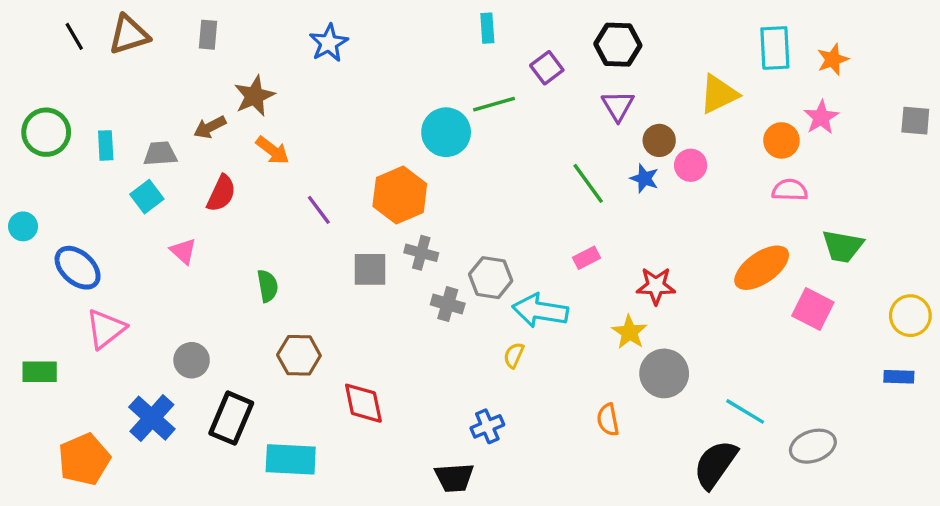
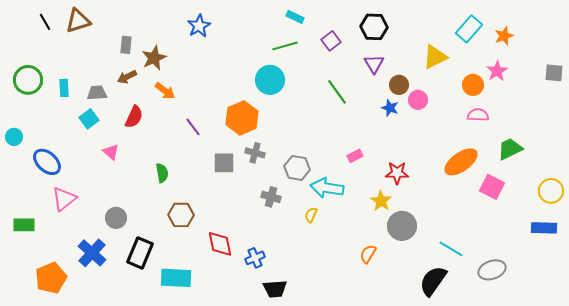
cyan rectangle: (487, 28) -> (295, 17), turned -60
gray rectangle: (208, 35) -> (126, 45), moved
cyan rectangle: (775, 48) -> (469, 29), turned 44
green line: (494, 104) -> (285, 46), moved
green line: (588, 183) -> (337, 92), moved
green trapezoid: (843, 246) -> (510, 149), turned 144
gray cross: (448, 304) -> (271, 197), moved
blue rectangle: (899, 377) -> (544, 228), size x1.4
orange semicircle: (608, 420) -> (368, 254), turned 42
blue cross: (487, 426) -> (255, 258), moved

